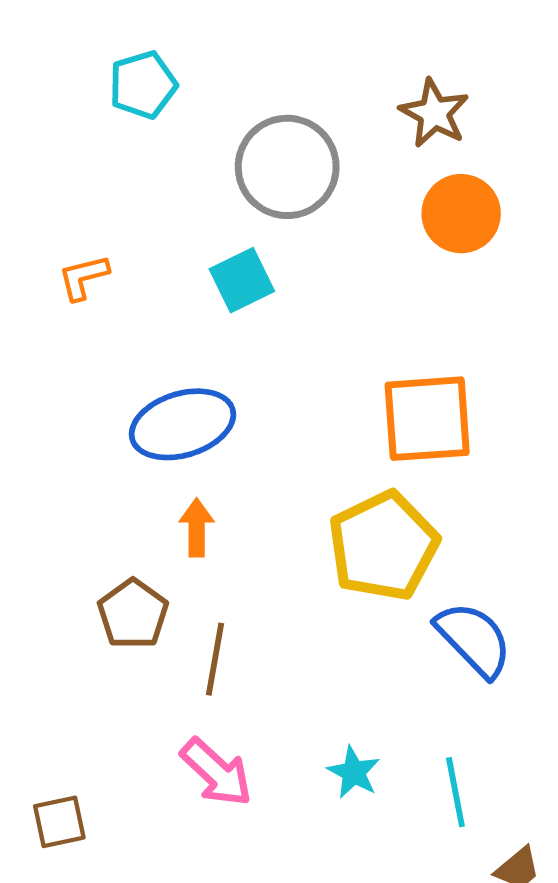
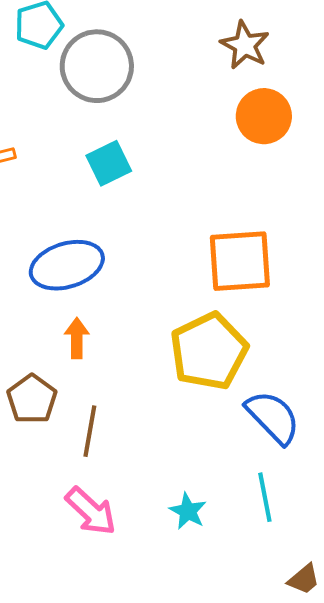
gray circle: (287, 167) -> (97, 66), moved
cyan line: (455, 792) -> (265, 497), moved

